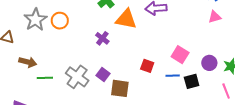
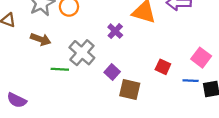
brown arrow: (28, 62) -> (41, 39), moved
gray cross: (77, 77) -> (82, 53), moved
green line: (45, 78) -> (60, 69), moved

